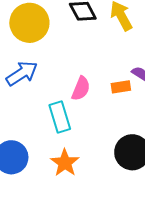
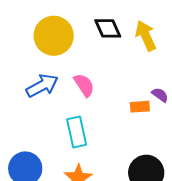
pink semicircle: (81, 89) -> (84, 85), moved, turned -60

